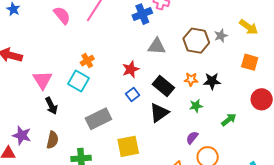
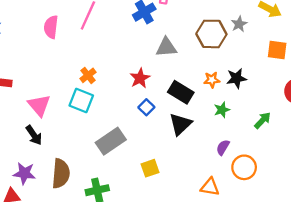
pink semicircle: (62, 15) -> (51, 27), turned -126
black arrow: (51, 106) -> (34, 135), moved
brown semicircle: (52, 140) -> (61, 174), size x1.4
yellow square: (128, 146) -> (150, 168), size x0.7

